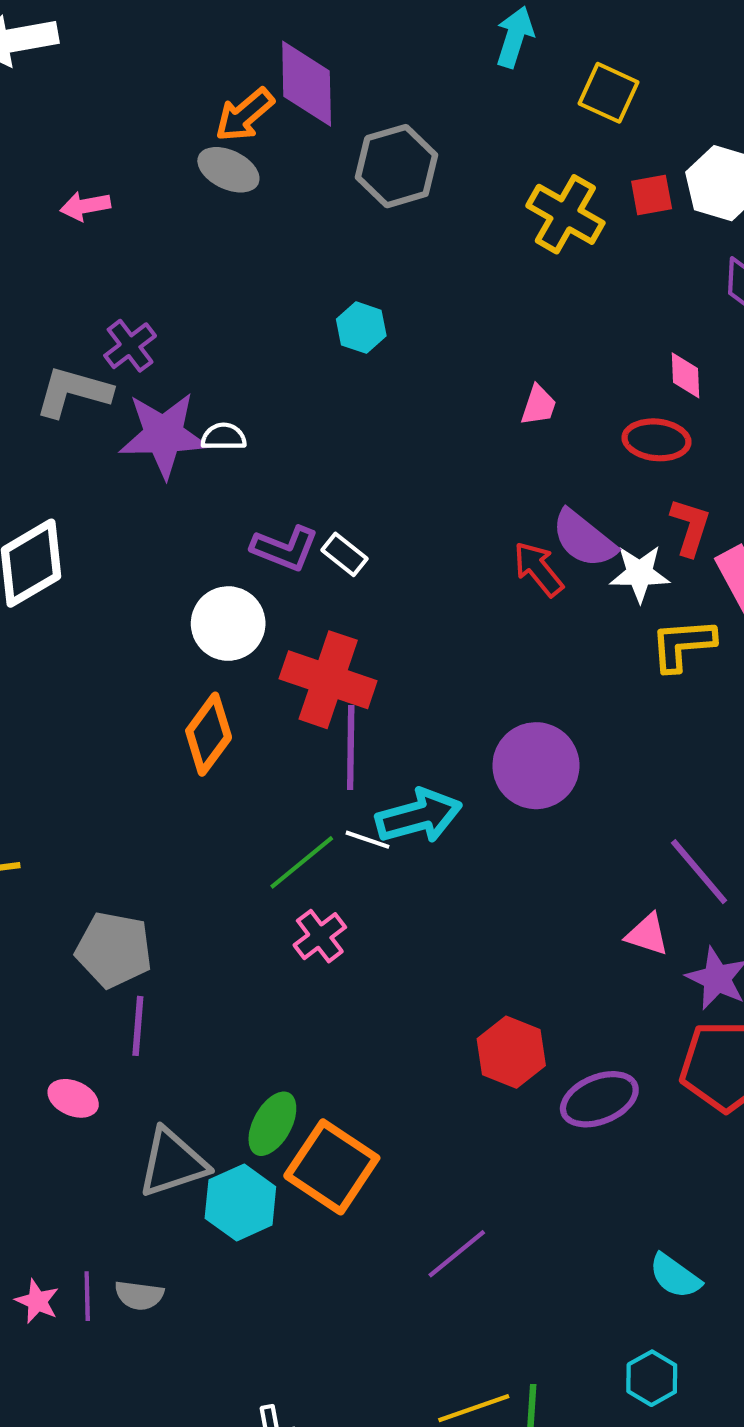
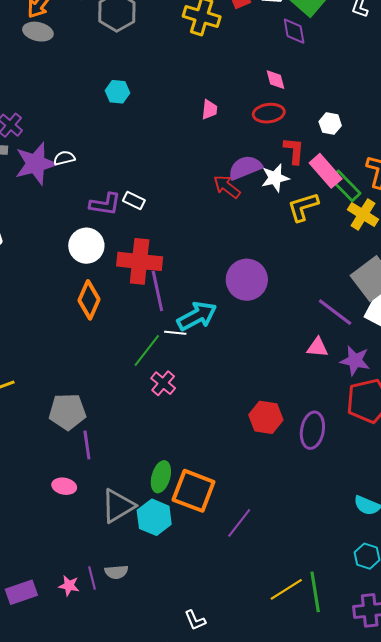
purple semicircle: (584, 539) -> (245, 168), turned 132
purple ellipse: (599, 1099) -> (312, 430), turned -45
purple line: (457, 1254) -> (239, 523), moved

